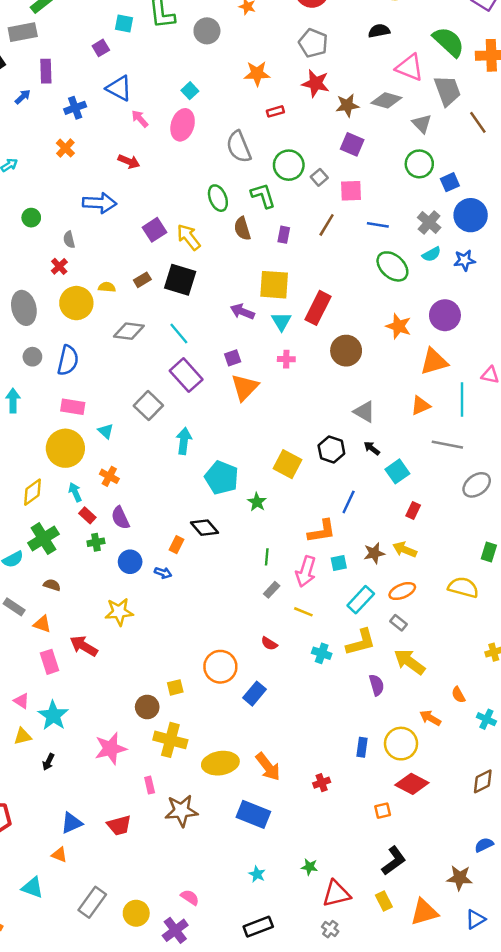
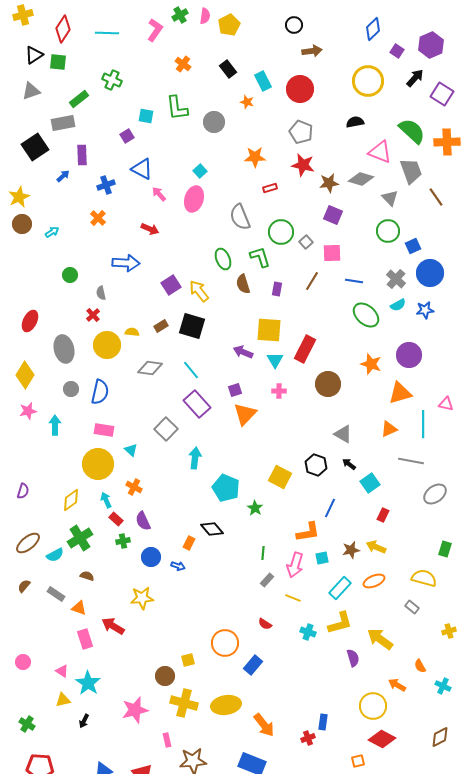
gray rectangle: (399, 623) -> (412, 607), moved
blue rectangle: (362, 747) -> (323, 722), moved
yellow ellipse: (220, 763) -> (226, 705), moved

